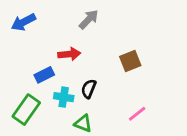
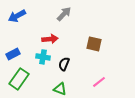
brown square: (130, 61) -> (94, 44), turned 35
blue rectangle: (44, 75) -> (13, 54), moved
cyan cross: (64, 97) -> (43, 57), moved

